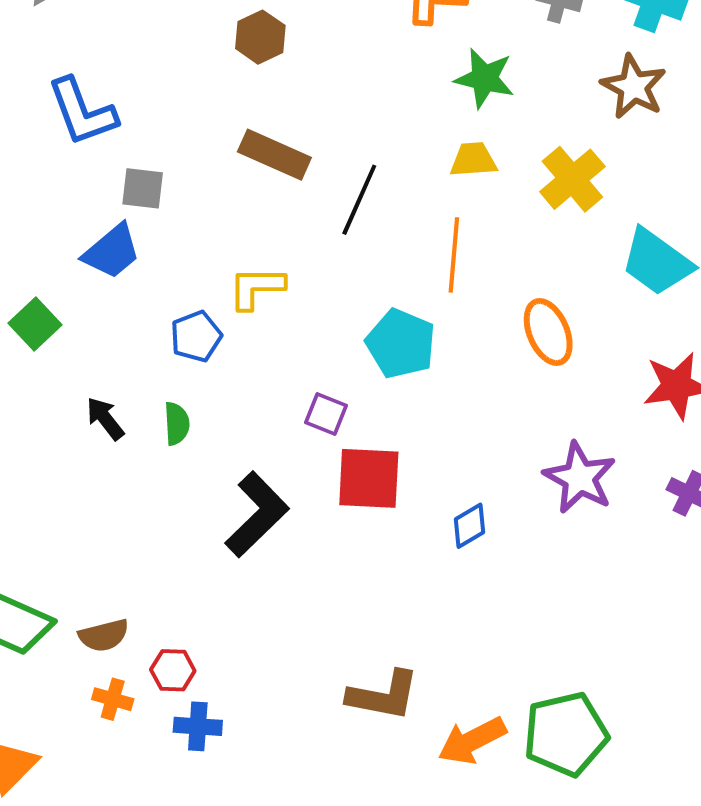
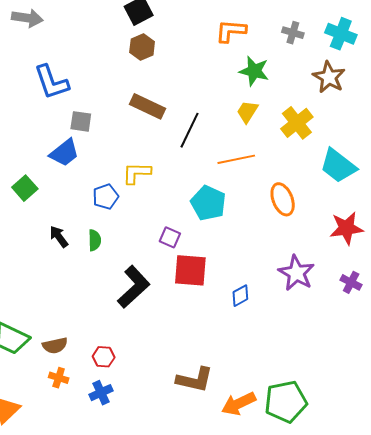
yellow trapezoid: (473, 160) -> (247, 112), turned -55
orange line: (454, 255) -> (236, 159), turned 72
red hexagon: (173, 670) -> (104, 357), moved
blue cross: (198, 726) -> (101, 393), turned -30

